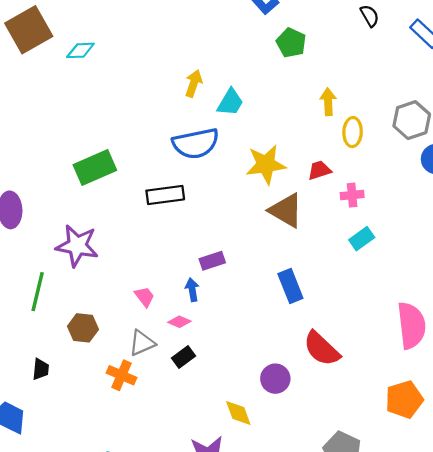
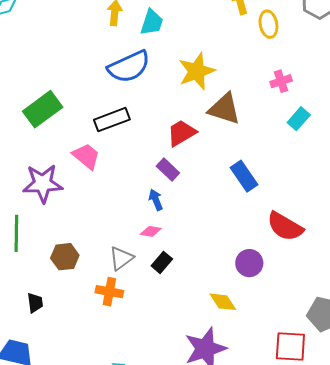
red trapezoid: (319, 170) -> (182, 133), moved, size x1.4
purple rectangle: (212, 261) -> (168, 169), turned 75
pink trapezoid: (145, 297) -> (86, 156), moved, size x1.4

